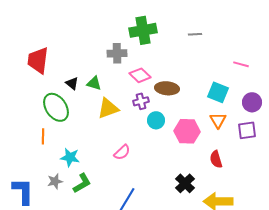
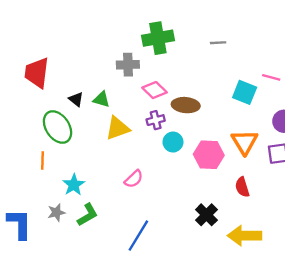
cyan square: (218, 92) -> (245, 92), moved
orange triangle: (218, 120) -> (245, 142), size x1.4
cyan star: (70, 157) -> (74, 185), turned 30

